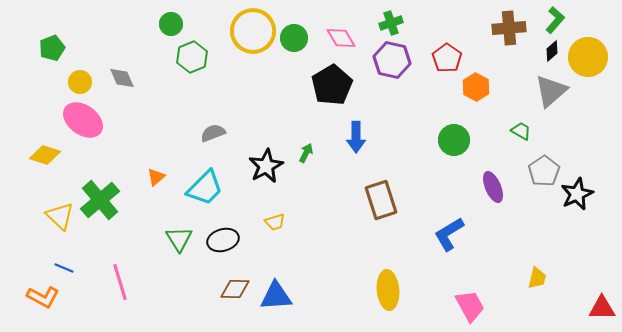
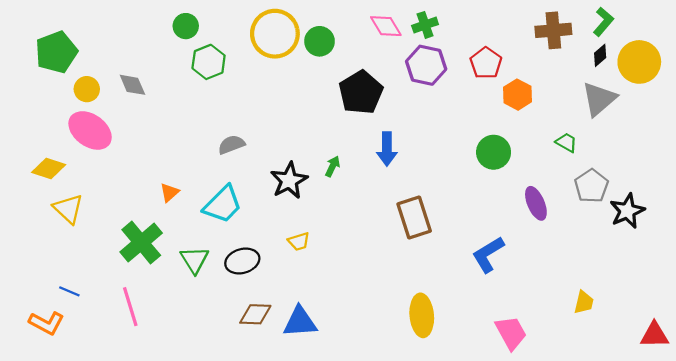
pink diamond: (341, 38) -> (386, 26), moved
green pentagon: (52, 48) -> (56, 52), size x1.5
green cross: (100, 200) -> (141, 242), moved
yellow triangle: (60, 216) -> (68, 209), moved

